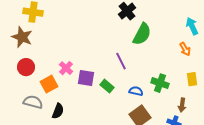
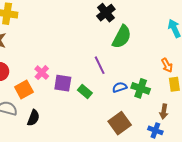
orange arrow: (185, 49) -> (167, 65), moved
blue semicircle: (136, 91) -> (120, 87), moved, turned -32

